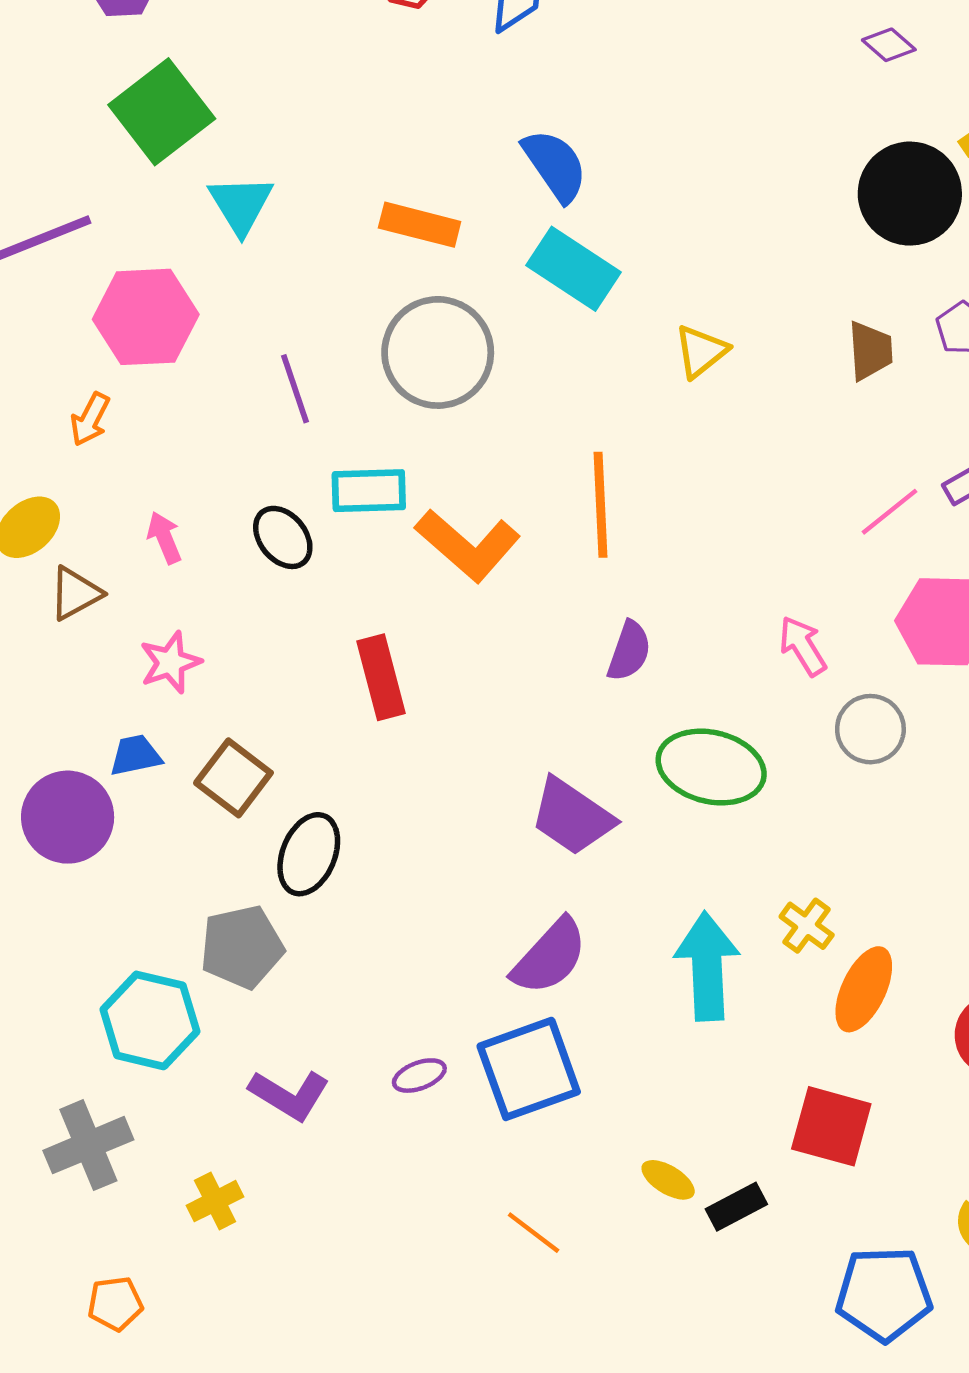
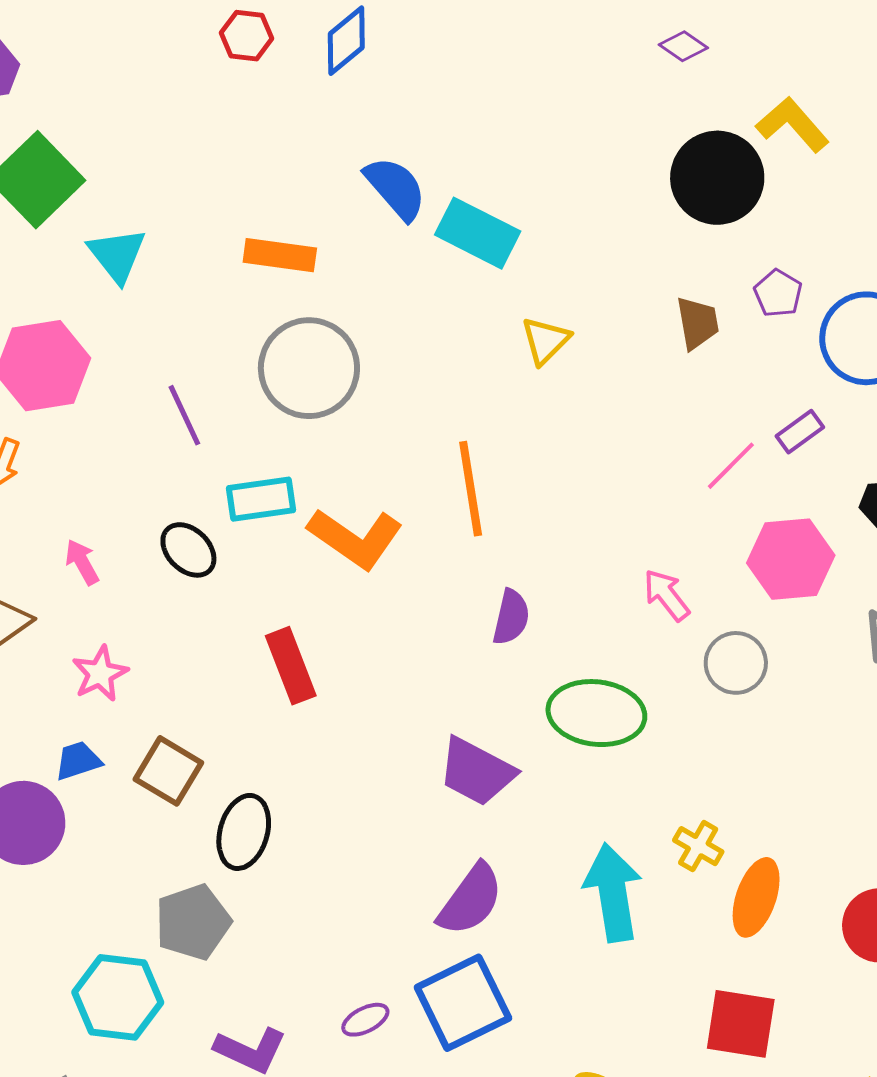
cyan rectangle: (574, 269) -> (478, 233), moved

